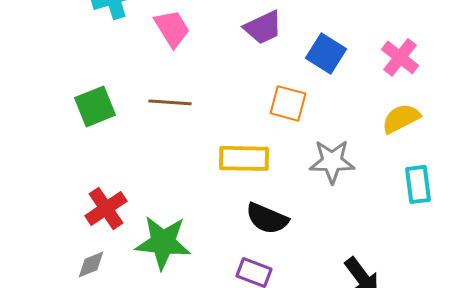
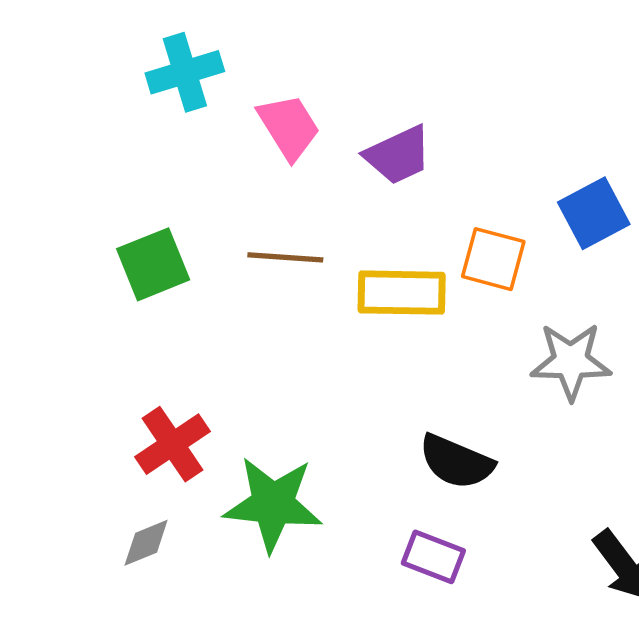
purple trapezoid: (263, 27) -> (398, 155), moved
blue square: (326, 53) -> (594, 213), moved, turned 30
yellow rectangle: (244, 158) -> (402, 293), moved

